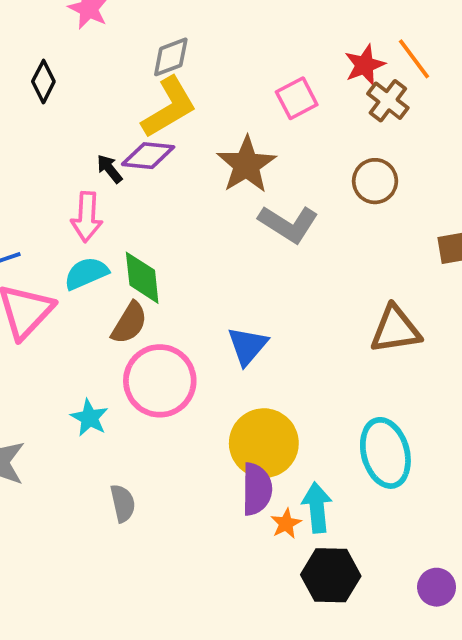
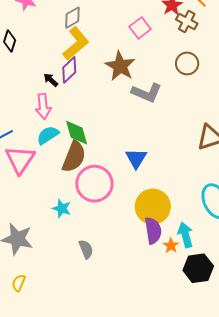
purple diamond: (148, 156) -> (69, 70), turned -40
brown semicircle: (129, 323) -> (74, 157), size x1.4

